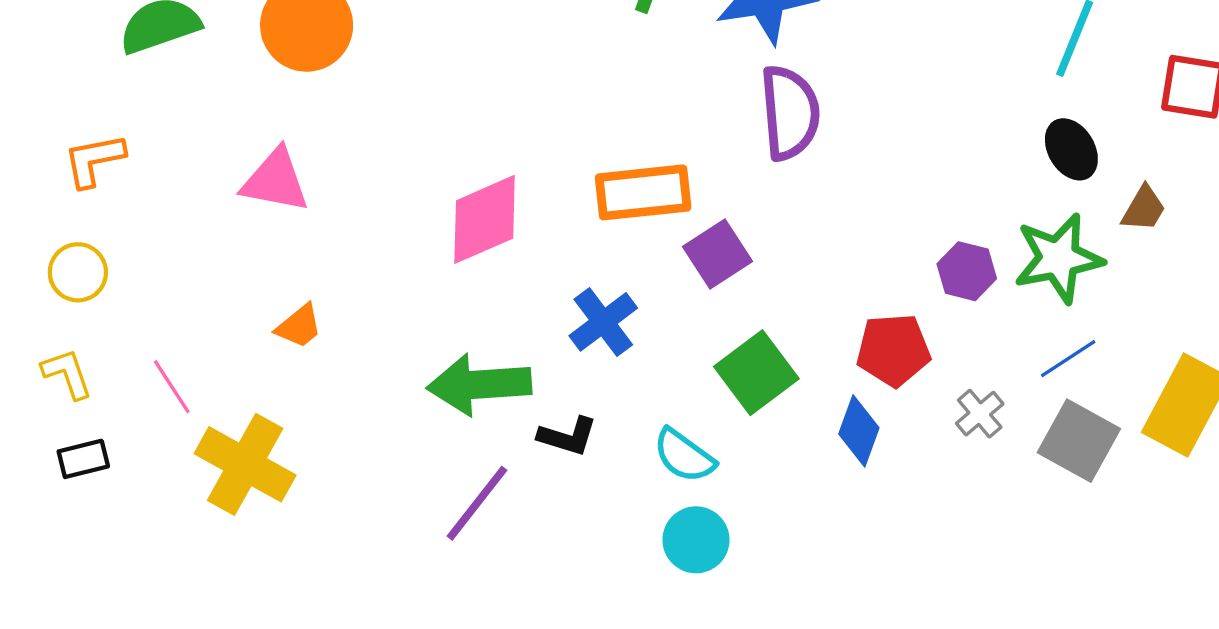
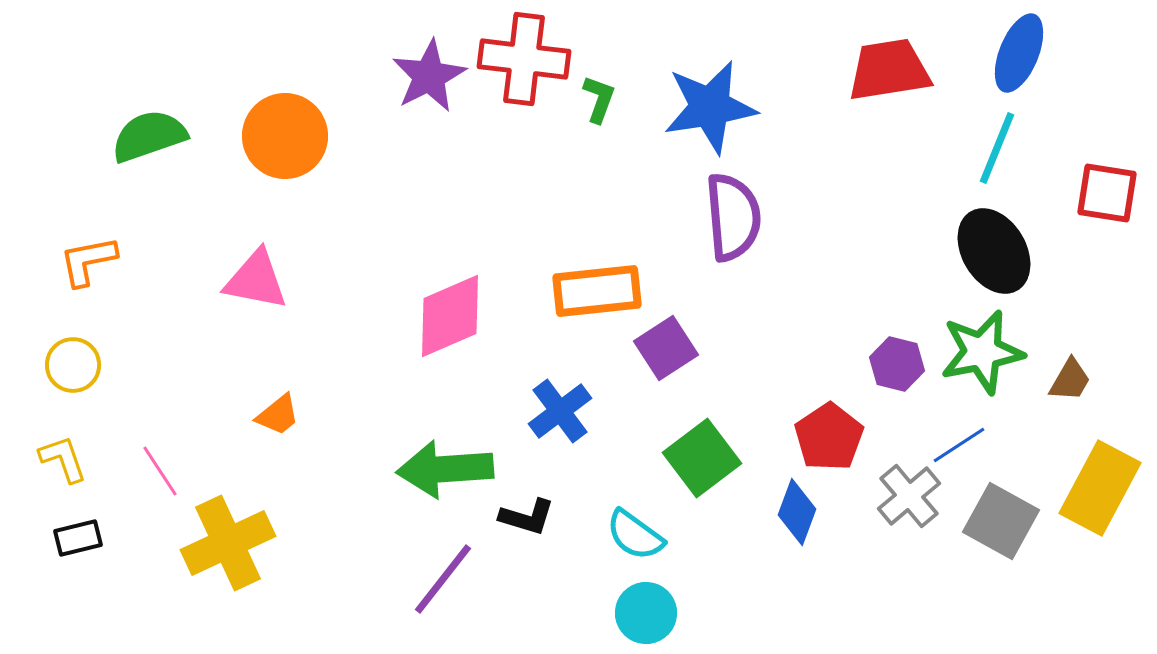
black ellipse: (1071, 149) -> (994, 251), size x1.5
brown trapezoid: (1144, 209) -> (1070, 380), moved
red pentagon: (893, 350) -> (829, 437), turned -30
blue line: (1068, 359) -> (959, 445), moved
gray cross: (980, 414) -> (909, 496), size x1.4
yellow cross: (245, 464) -> (228, 543), turned 36

